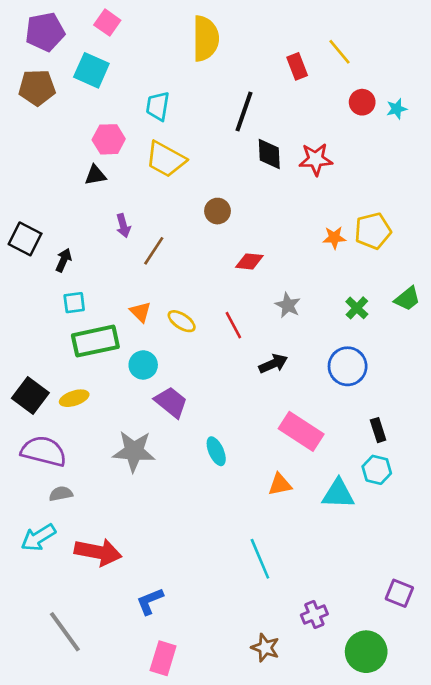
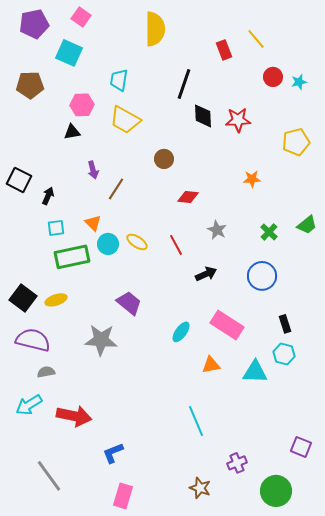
brown pentagon: (37, 88) -> (30, 85), moved
yellow pentagon: (373, 231) -> (296, 142), moved
orange triangle: (141, 312) -> (93, 223), moved
cyan circle: (143, 365) -> (108, 244), moved
cyan ellipse: (216, 451) -> (181, 332), moved, turned 60

